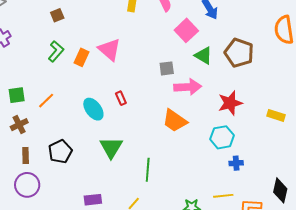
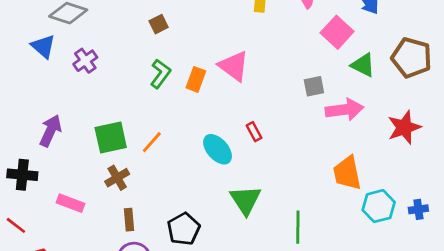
green square: (17, 95) -> (111, 138), size x1.4
orange trapezoid: (175, 121) -> (347, 173), moved, turned 48
cyan hexagon: (222, 137) -> (379, 206), moved
black pentagon: (60, 152) -> (184, 229), moved

